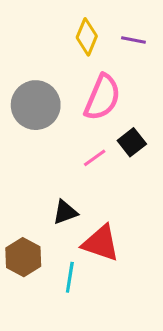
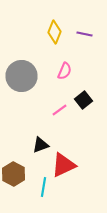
pink semicircle: (102, 97) -> (64, 71), size x0.6
red triangle: (101, 243) -> (64, 165), turned -44

